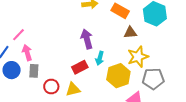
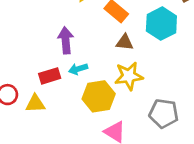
cyan arrow: (100, 58) -> (78, 69), turned 48
gray pentagon: (153, 79) -> (164, 113), moved

